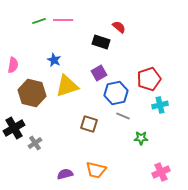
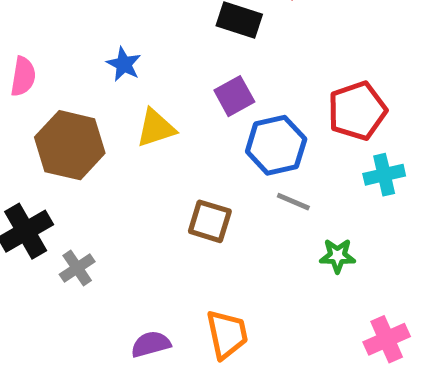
yellow triangle: (67, 86) -> (156, 128), size x0.7
orange trapezoid: (96, 170) -> (227, 334), turned -115

